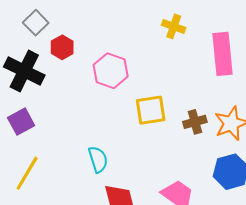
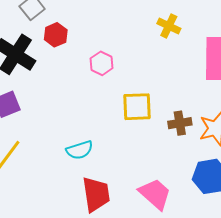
pink hexagon: (111, 71) -> (101, 63), size x0.7
cyan semicircle: (98, 159) -> (80, 150), turned 84

